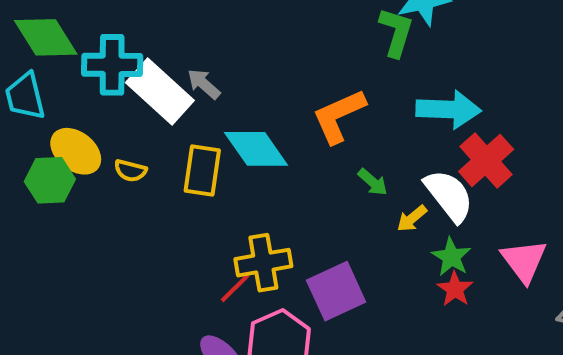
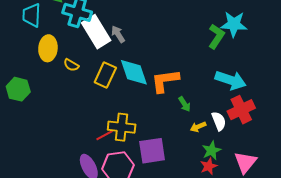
orange L-shape: (339, 116) -> (165, 81), moved
yellow ellipse: (76, 151) -> (48, 48), turned 40
green hexagon: (50, 180) -> (18, 89), moved
white semicircle: (449, 196) -> (219, 121), size x0.7

